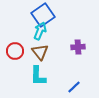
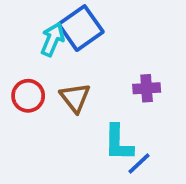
cyan arrow: (40, 31) -> (53, 39), moved
cyan L-shape: (38, 76) -> (118, 143), moved

